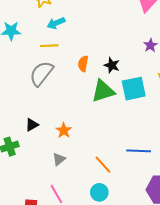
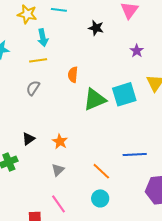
cyan arrow: (56, 23) -> (43, 38), turned -72
black star: (112, 65) -> (96, 28), moved
gray semicircle: (41, 73) -> (33, 88), size x0.6

